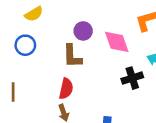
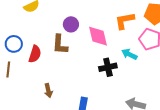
blue circle: (25, 45) -> (14, 44), moved
red semicircle: (66, 89) -> (35, 54), moved

